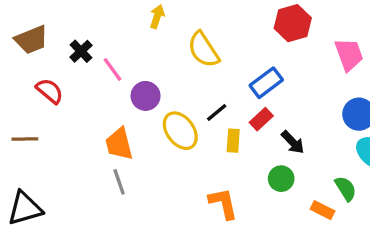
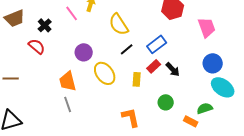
pink line: (112, 69) -> (72, 13), moved
red semicircle: (50, 91) -> (37, 46), moved
black line: (217, 112) -> (127, 49), moved
black arrow: (293, 142) -> (173, 69), moved
green semicircle: (346, 189) -> (205, 108), turned -77

